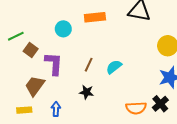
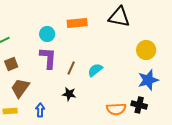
brown square: (31, 50) -> (11, 64), moved, turned 32
purple L-shape: (54, 64) -> (48, 58), moved
black cross: (160, 104) -> (139, 105), turned -35

